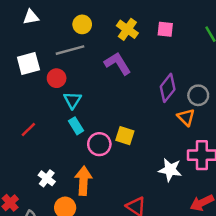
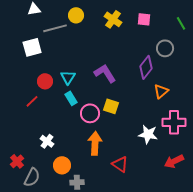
gray line: (70, 50) -> (55, 28), moved
purple L-shape: (118, 64) -> (105, 73), moved
red circle: (57, 78) -> (45, 81), moved
gray circle: (198, 95) -> (165, 48), moved
orange triangle: (186, 117) -> (161, 91), turned 35
orange arrow: (83, 181) -> (95, 143), moved

